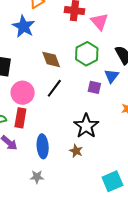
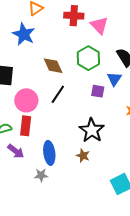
gray star: (37, 177) -> (41, 175), moved

